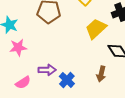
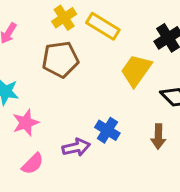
blue cross: (67, 80) -> (107, 130), moved
pink semicircle: (23, 83) -> (33, 164), moved

